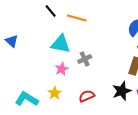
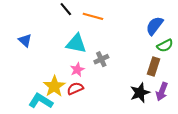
yellow star: (55, 93) -> (54, 86), moved, size x1.5
red semicircle: (87, 96) -> (75, 88), moved

